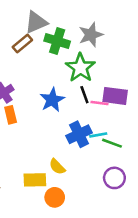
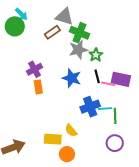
gray triangle: (36, 22) -> (64, 17), turned 36
gray star: (91, 35) -> (78, 50), moved
green star: (80, 68) -> (96, 55), size x0.6
blue star: (52, 100) -> (72, 78), turned -30
green line: (112, 143) -> (115, 116), turned 63

